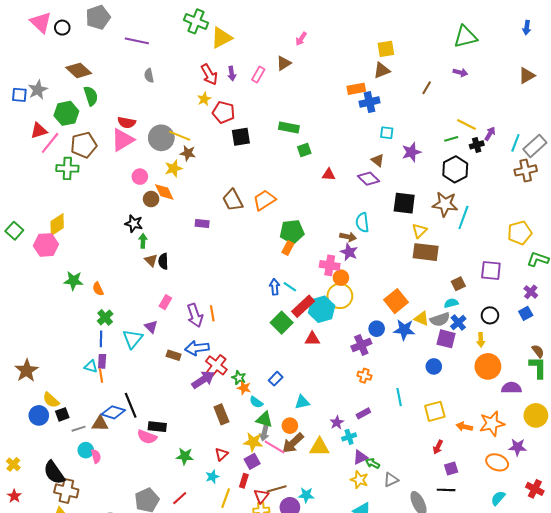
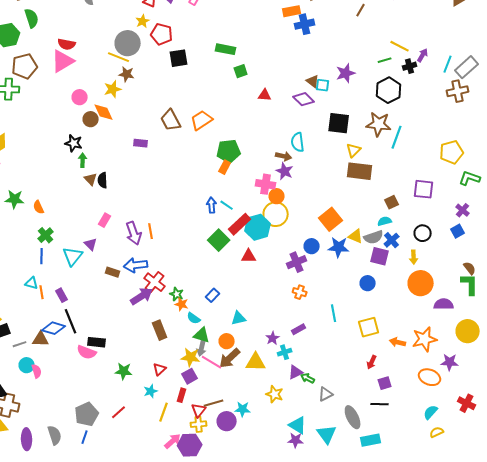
cyan square: (387, 133) -> (323, 85), moved
gray circle: (161, 138) -> (128, 43), moved
purple rectangle: (102, 361) -> (62, 295), moved, turned -32
yellow star: (359, 480) -> (275, 394), moved

